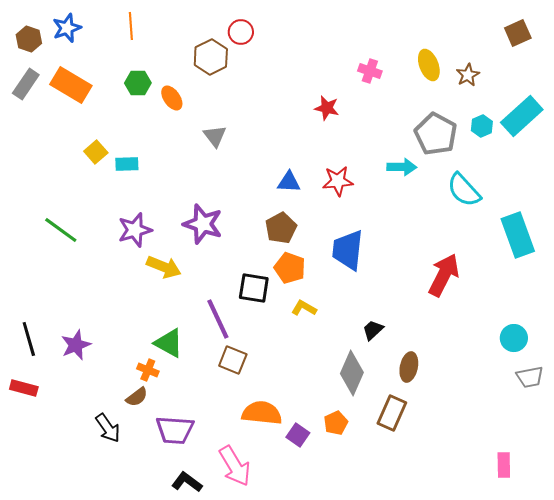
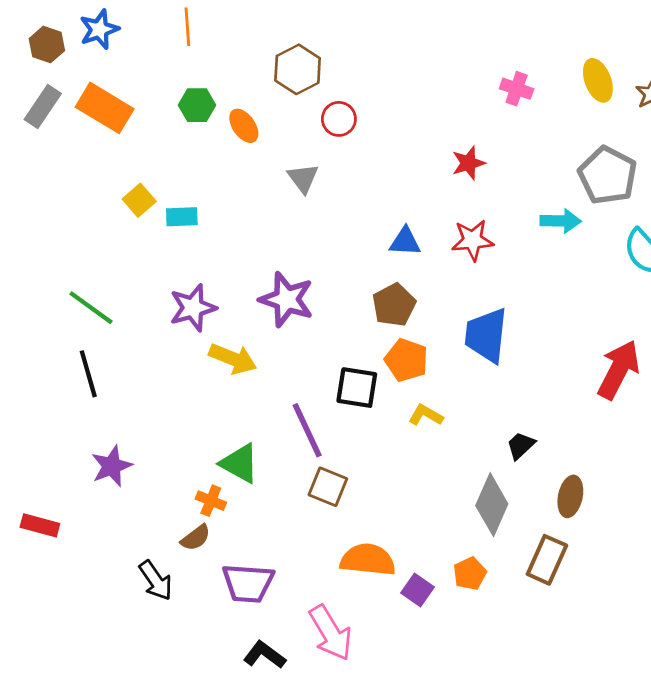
red circle: (241, 32) -> (339, 119), moved
red star: (327, 108) -> (468, 163), moved, turned -30
black line: (29, 339) -> (88, 374), moved

